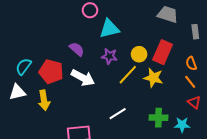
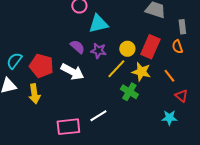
purple semicircle: (77, 49) -> (77, 47), moved
orange semicircle: (191, 63) -> (177, 47), moved
orange line: (190, 82) -> (169, 76), moved
white line: (118, 114) -> (98, 116), moved
green cross: (159, 118) -> (129, 92), moved, turned 30

